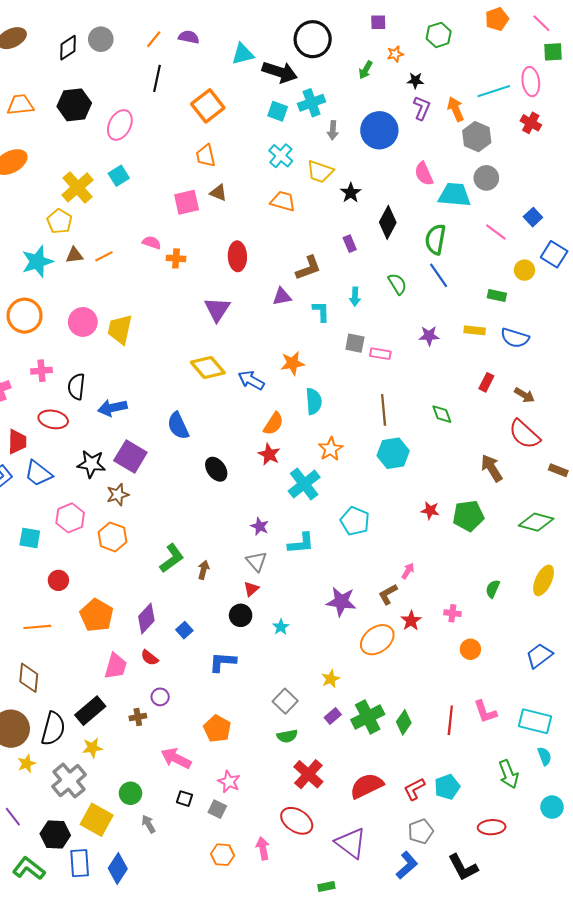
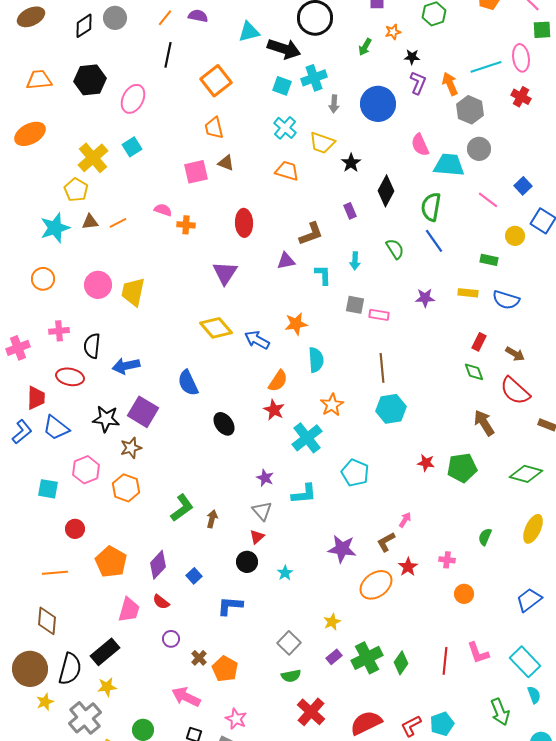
orange circle: (25, 316) -> (43, 279), size x0.7
green diamond: (442, 414) -> (474, 372), moved
brown cross: (138, 717) -> (199, 658), moved, turned -35
cyan rectangle: (535, 721) -> (525, 662), turned 32

